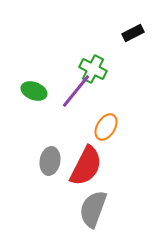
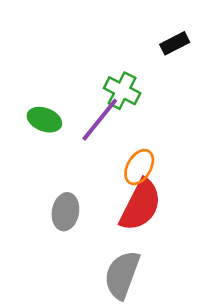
red semicircle: (86, 166) -> (140, 205), moved

